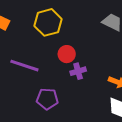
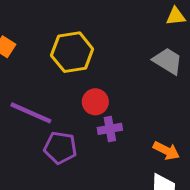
purple pentagon: (47, 99) -> (60, 148), moved

